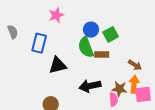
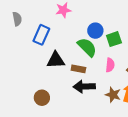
green semicircle: (86, 47) -> (87, 47), turned 145
brown rectangle: (102, 55) -> (78, 69), moved
pink semicircle: (114, 100) -> (110, 65), moved

